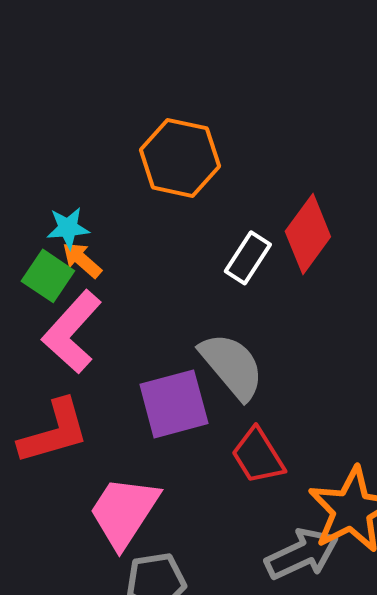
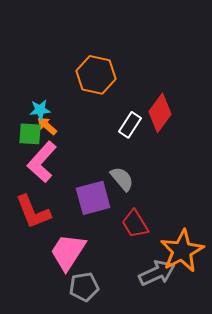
green square: (48, 276) -> (30, 134), turned -30
gray semicircle: (232, 366) -> (122, 179), size x0.7
red L-shape: (54, 432) -> (33, 212), turned 84

